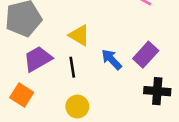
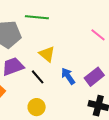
black line: (72, 67) -> (38, 77), turned -42

